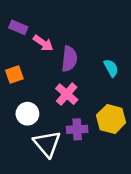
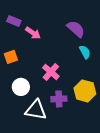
purple semicircle: (69, 59) -> (76, 29), moved, turned -54
white triangle: (47, 144) -> (36, 110), turned -40

